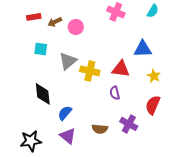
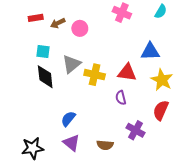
yellow star: (154, 76) -> (162, 80), size x1.5
black diamond: (43, 94) -> (45, 77), moved
brown semicircle: (100, 129) -> (105, 145), moved

